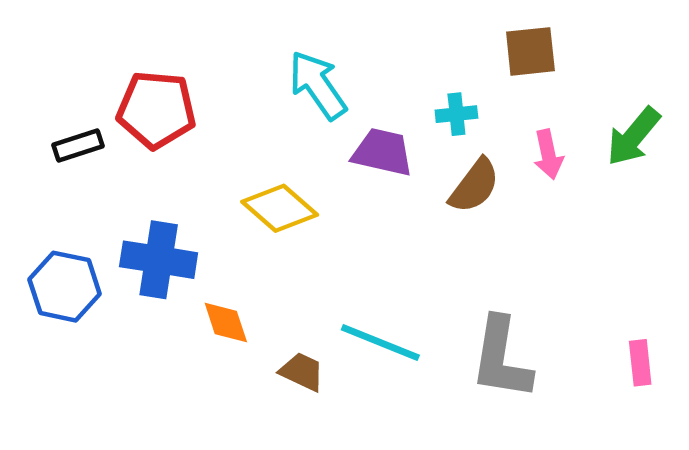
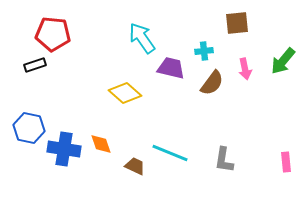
red pentagon: (156, 110) -> (53, 34), moved
blue cross: (159, 260) -> (64, 149), moved
gray L-shape: (501, 358) -> (224, 160), size x0.7

